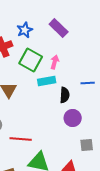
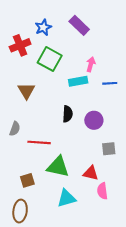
pink arrow: (55, 62) -> (91, 64), moved
cyan rectangle: (47, 81) -> (78, 81), moved
black semicircle: (65, 95) -> (68, 114), moved

